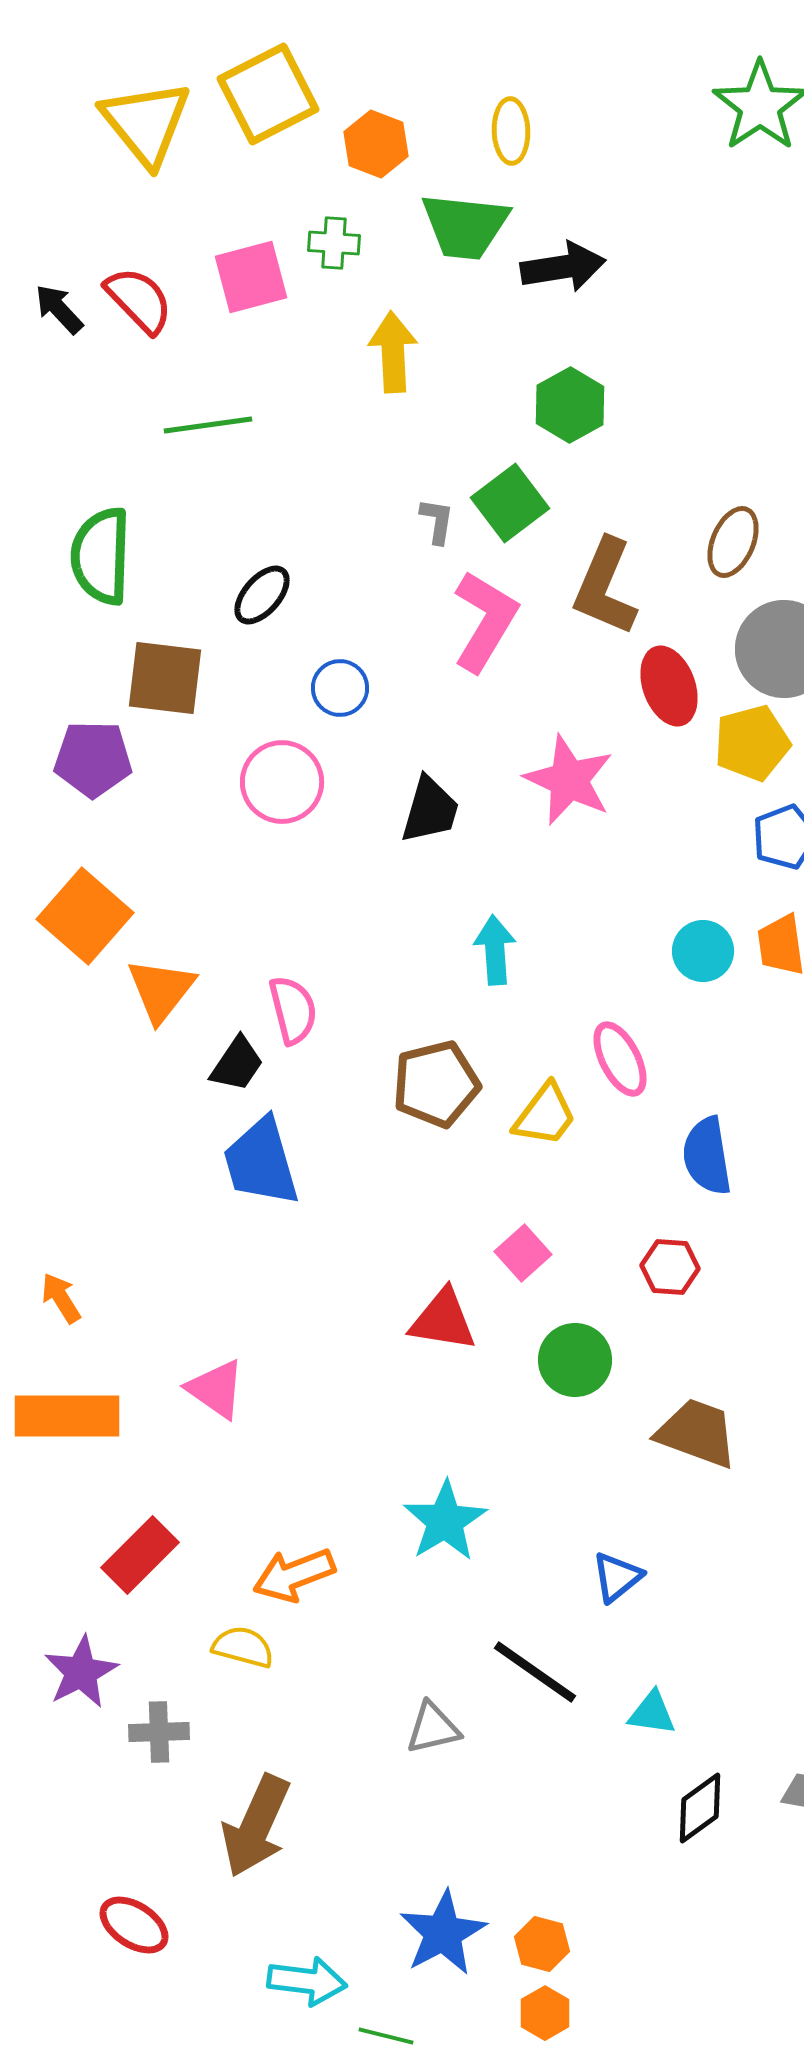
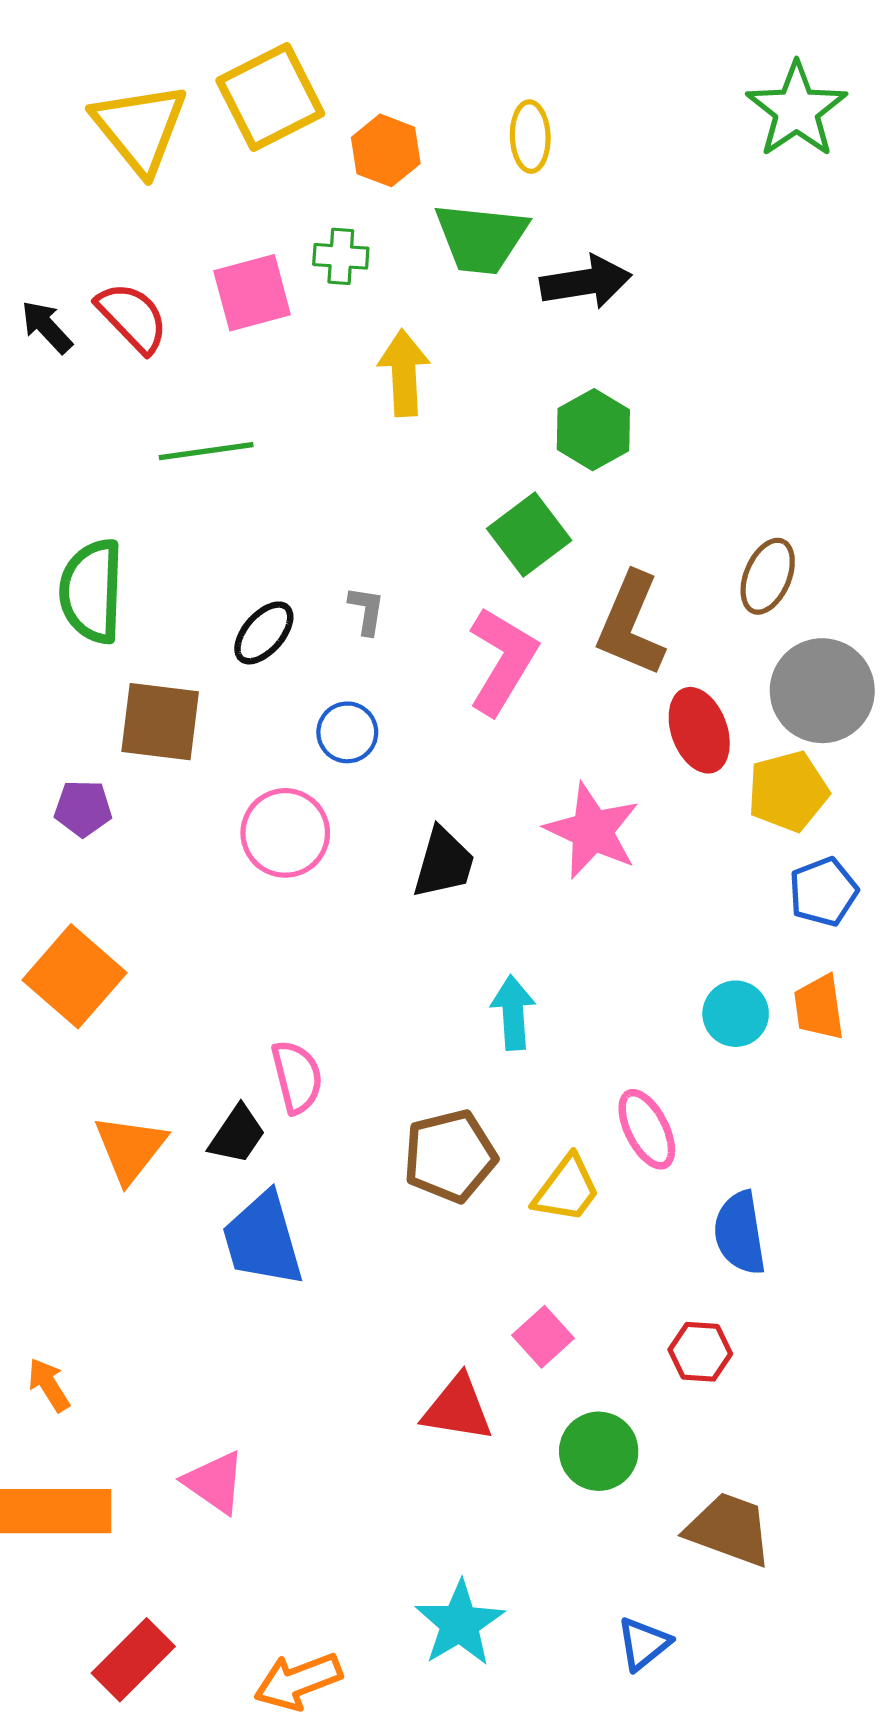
gray L-shape: (437, 521) -> (367, 610), moved
purple pentagon: (93, 759) -> (83, 808), size x0.7
orange triangle: (161, 990) -> (130, 1148), moved
blue triangle: (617, 1577) -> (644, 1644), moved

